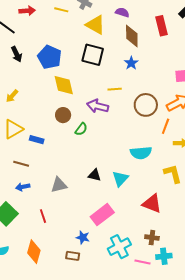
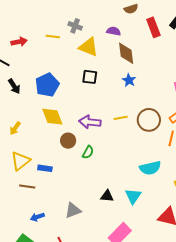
red rectangle: (162, 26) -> (153, 27), moved
black square: (93, 55) -> (90, 77), size x0.7
blue pentagon: (49, 57) -> (47, 85), turned 30
yellow diamond: (64, 85) -> (52, 117), moved
yellow line: (115, 89) -> (121, 118), moved
purple arrow: (98, 106) -> (90, 122), moved
brown line: (21, 164) -> (27, 187), moved

